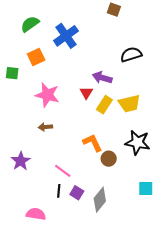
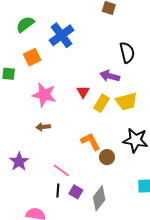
black semicircle: (131, 54) -> (127, 52), turned 95
purple arrow: (102, 78) -> (110, 76), moved

